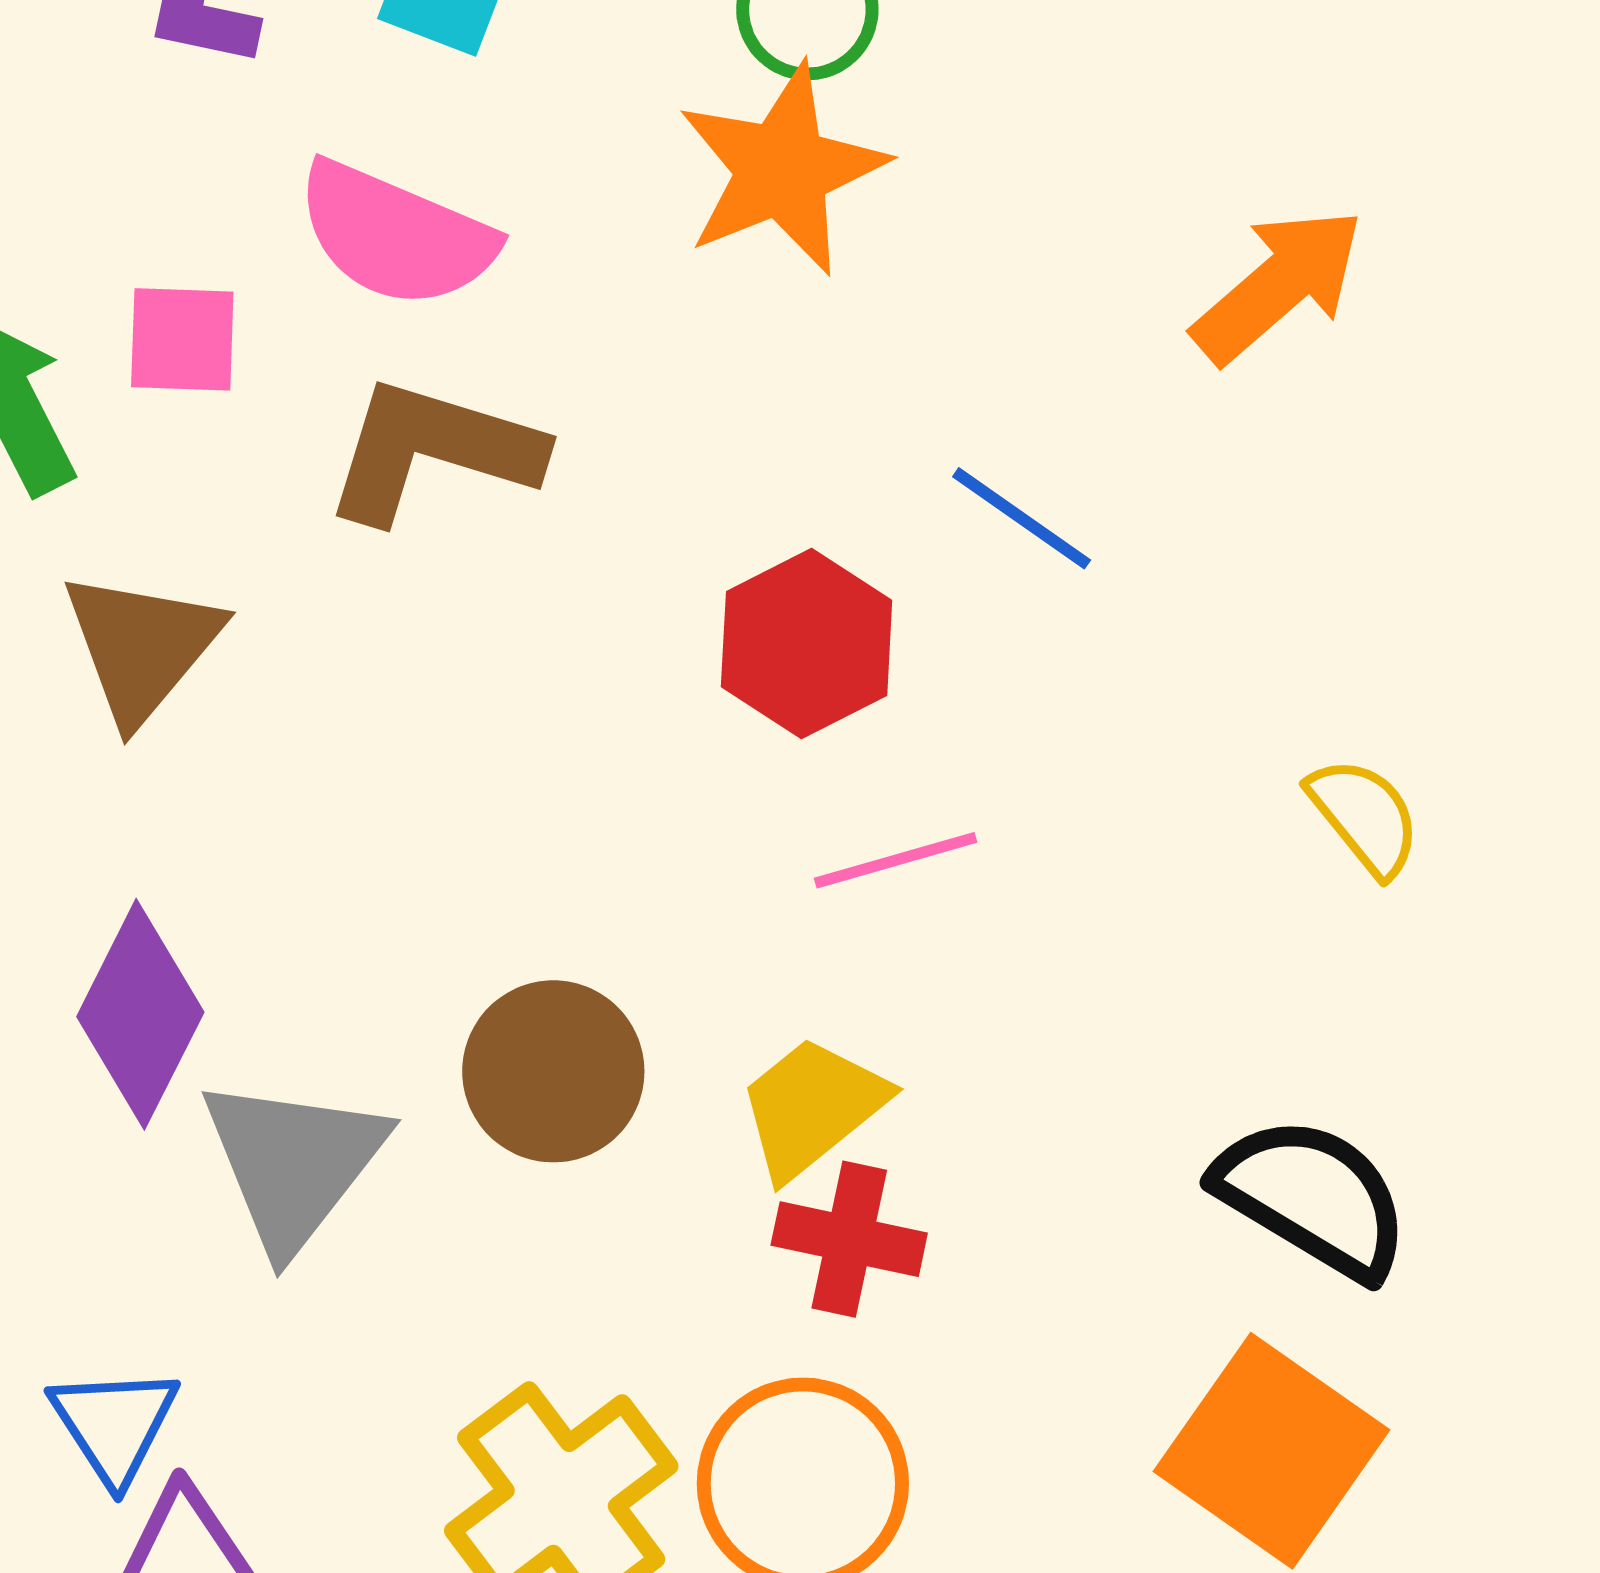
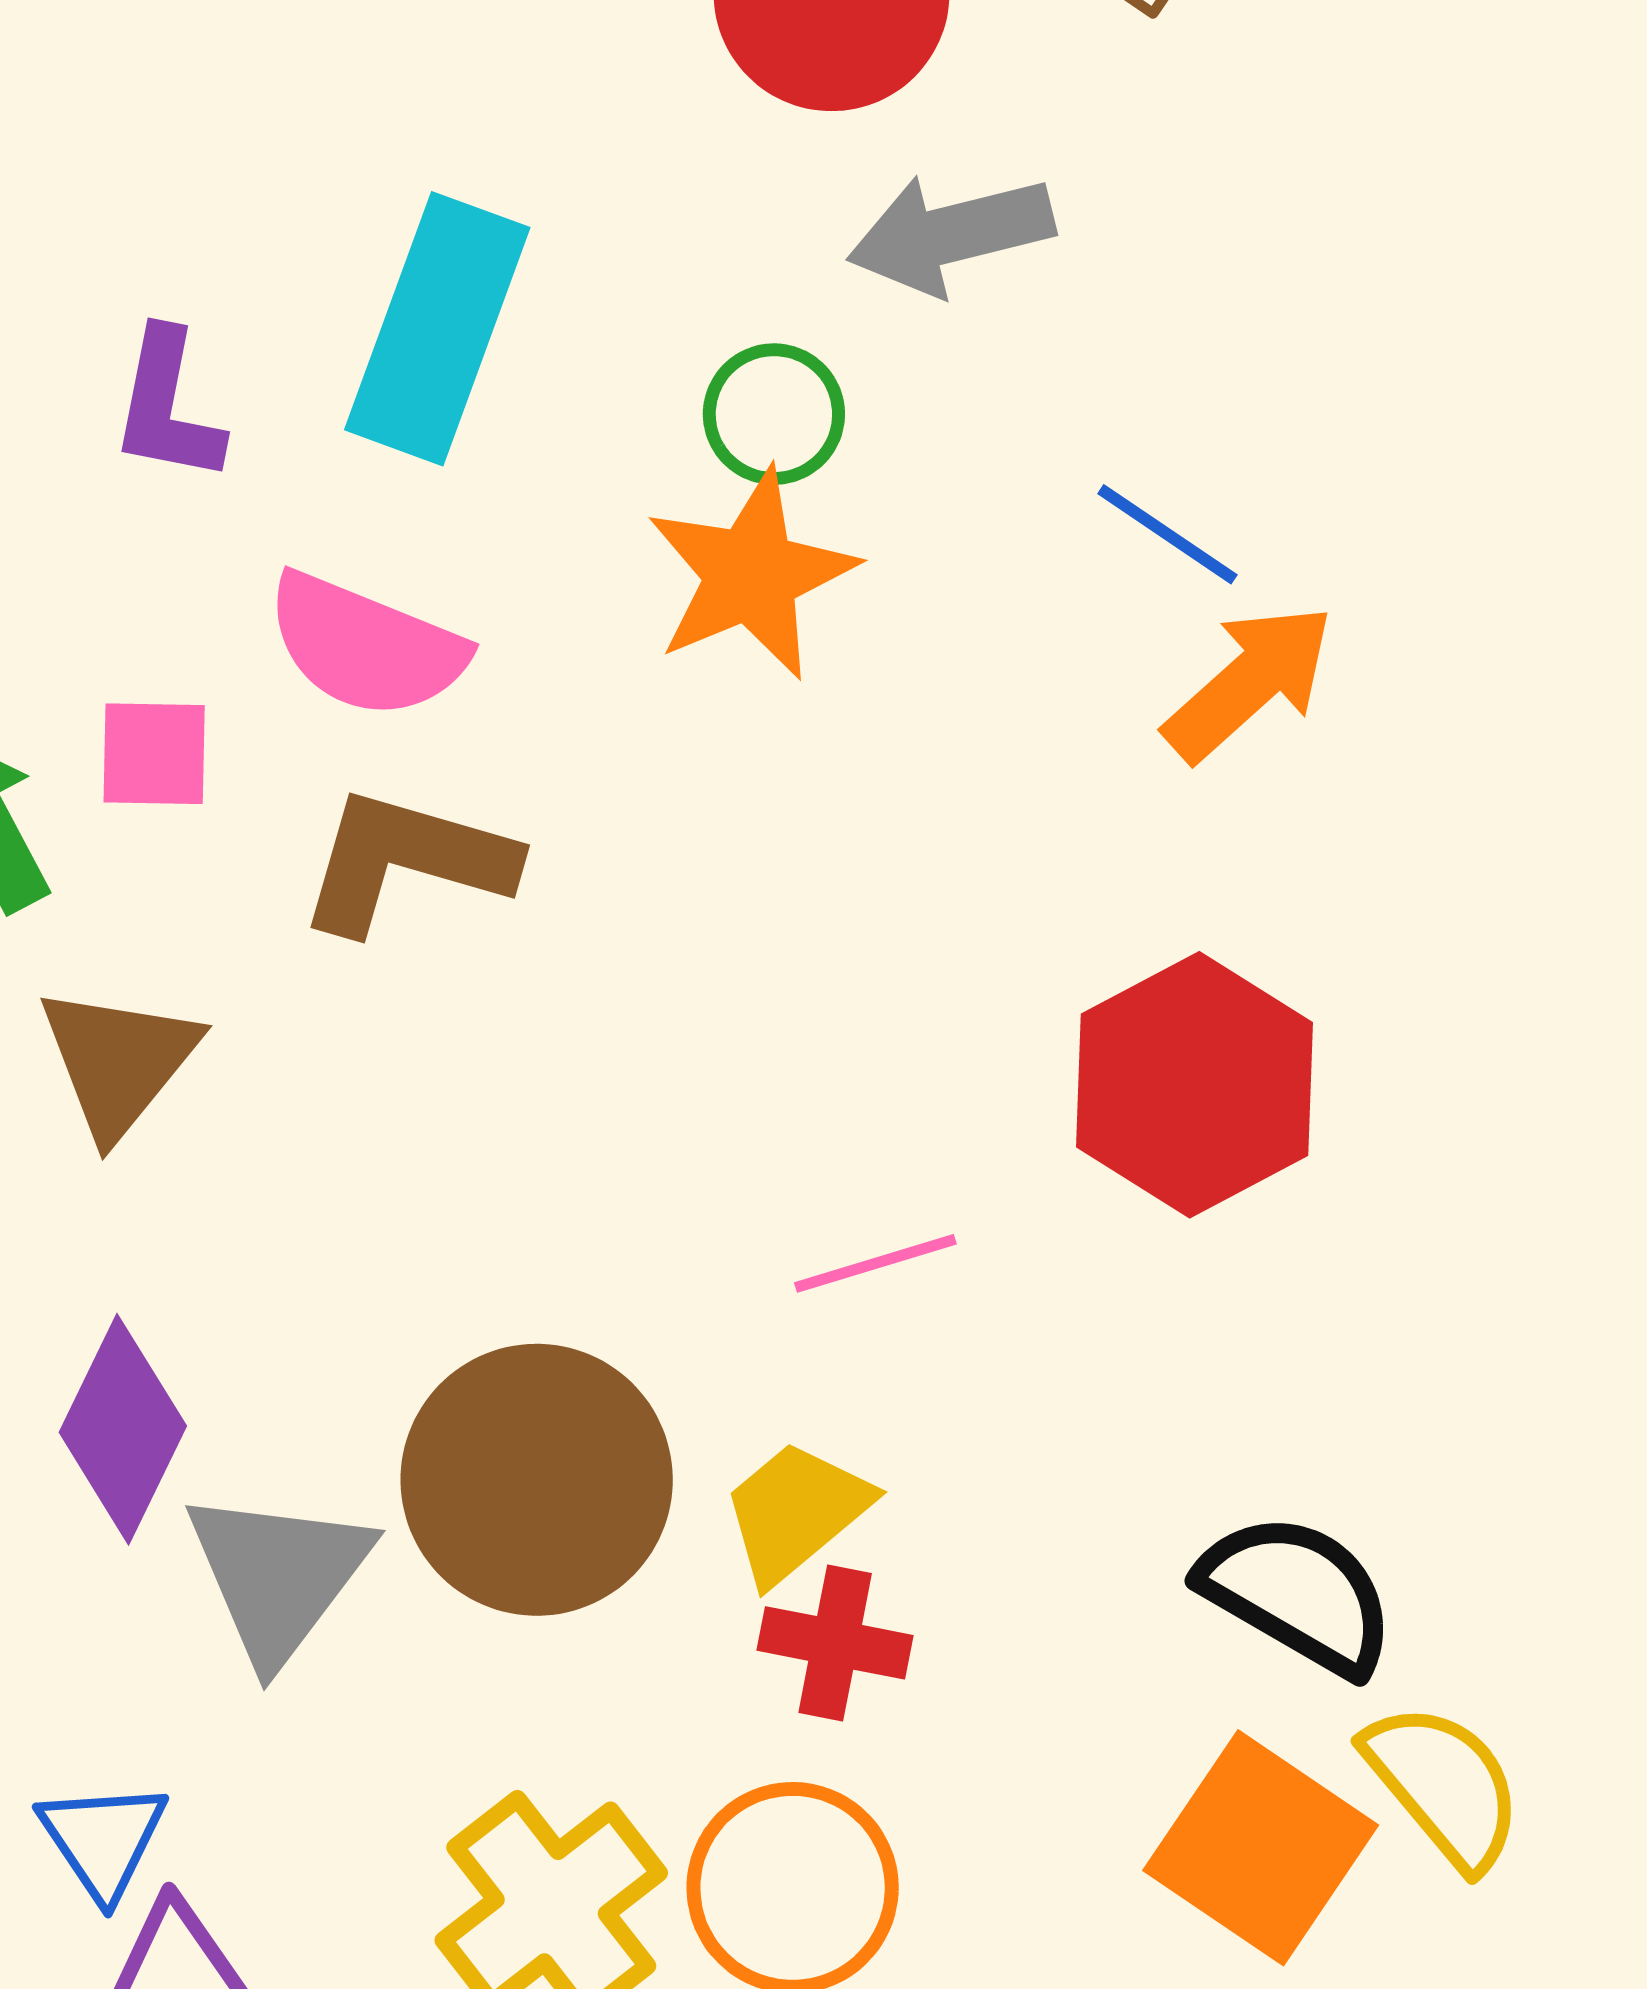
blue line: (1022, 518) -> (1167, 534), moved
red hexagon: (807, 643) -> (1195, 1085), moved, size x1.4
yellow semicircle: (1364, 816) -> (1444, 1785), moved, size x1.4
brown circle: (553, 1071) -> (537, 1480), size x1.5

